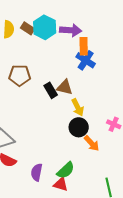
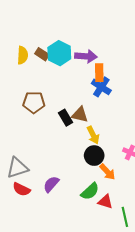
green semicircle: (66, 170) -> (90, 191), moved
purple semicircle: (37, 172) -> (51, 184), moved, turned 30
red triangle: (61, 184) -> (105, 202), moved

